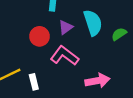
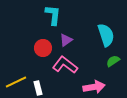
cyan semicircle: (93, 23) -> (106, 35), moved
green semicircle: (119, 34) -> (113, 61), moved

